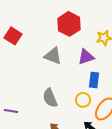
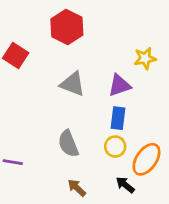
red hexagon: (69, 24) -> (67, 27), moved
blue rectangle: (94, 80) -> (118, 118), moved

